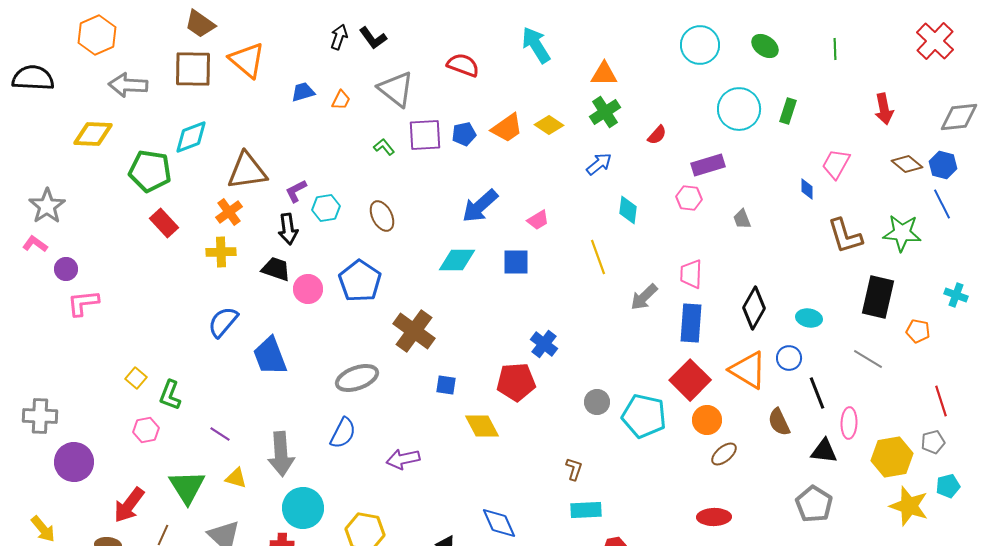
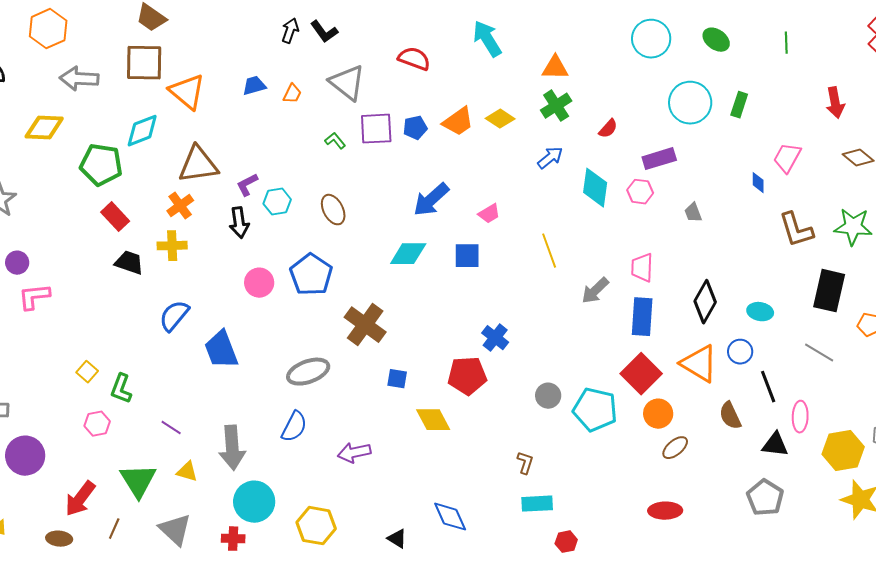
orange triangle: (247, 60) -> (187, 92), moved
cyan diamond: (628, 210) -> (595, 188), moved, size x1.4
black trapezoid: (276, 269) -> (129, 263), moved

